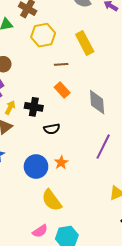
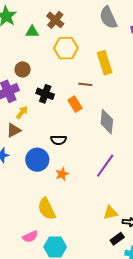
brown line: (61, 64) -> (85, 84), moved
black cross: (34, 107) -> (45, 94), moved
blue circle: (36, 167) -> (37, 160), moved

